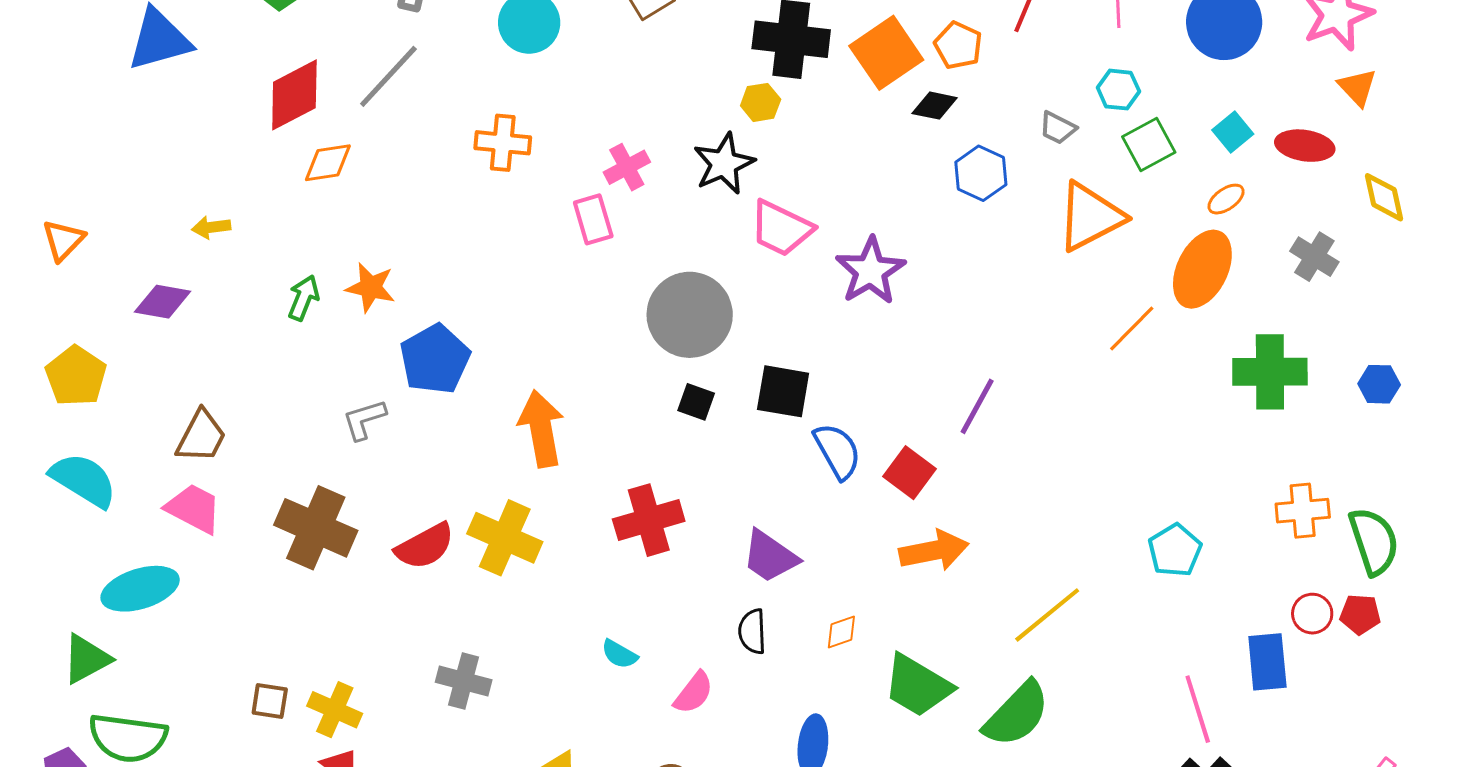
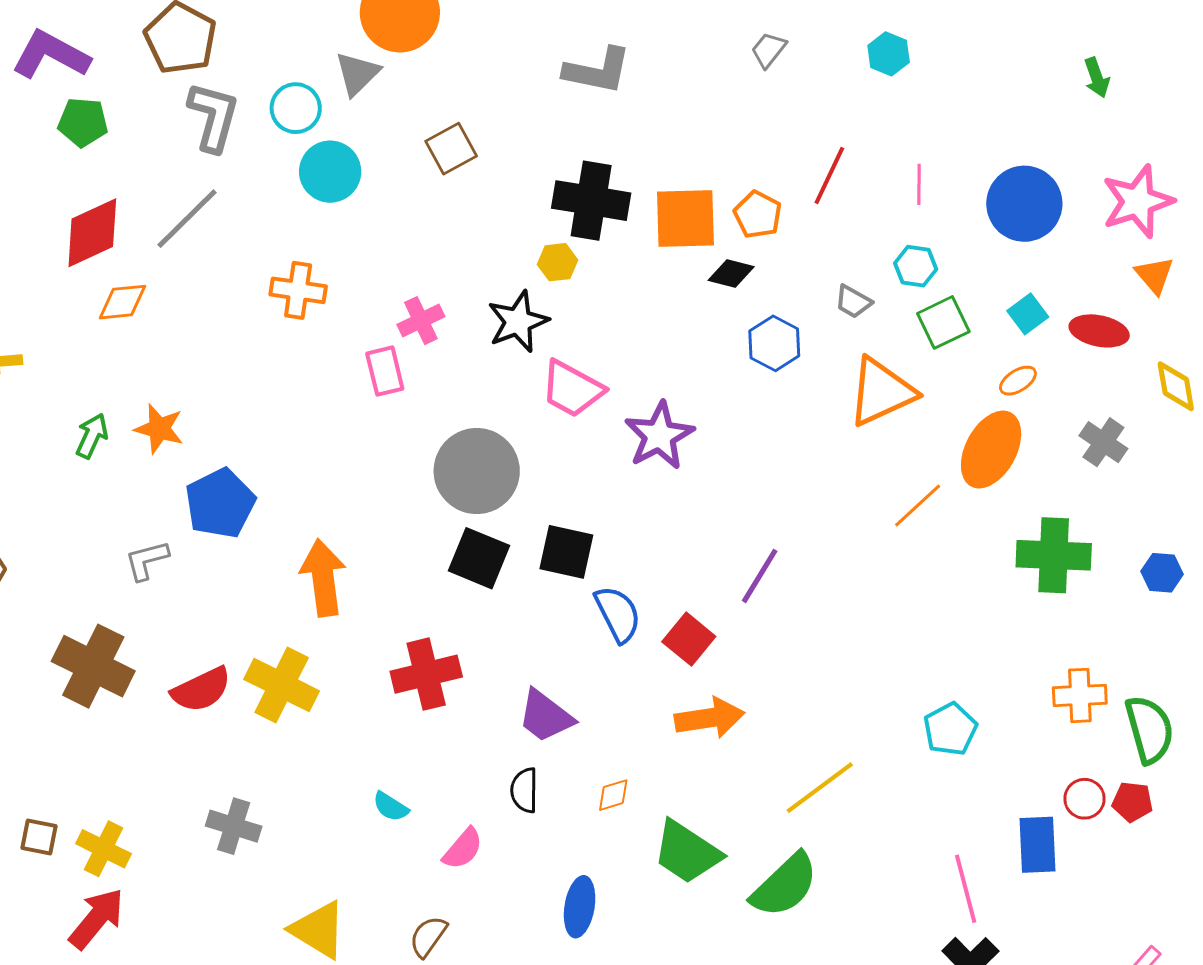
orange square: (886, 53) -> (685, 219), turned 30
black square: (696, 402) -> (479, 558), size x1.6

